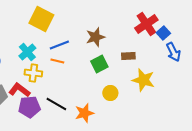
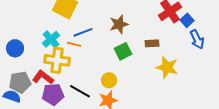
orange line: (57, 61) -> (74, 44), moved
yellow cross: (33, 73) -> (57, 60), size x1.4
yellow circle: (110, 93) -> (109, 80), moved

